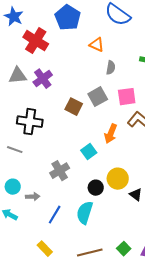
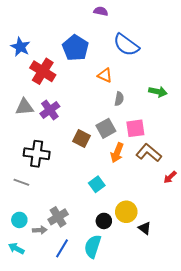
orange arrow: (111, 134) -> (117, 153), moved
gray cross: (60, 171) -> (58, 217), moved

